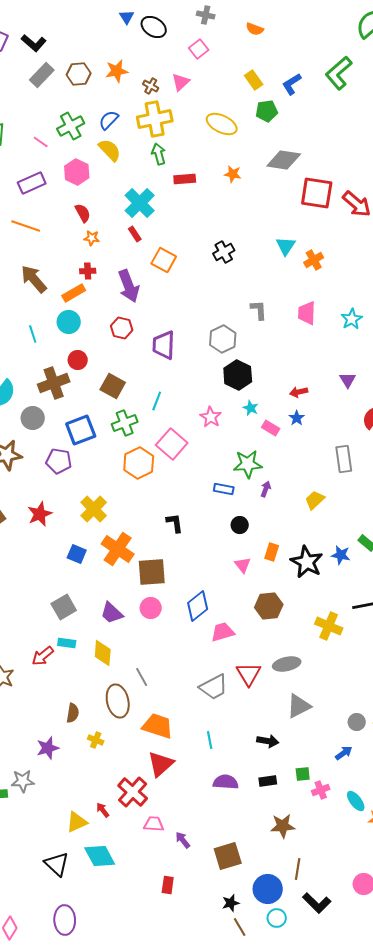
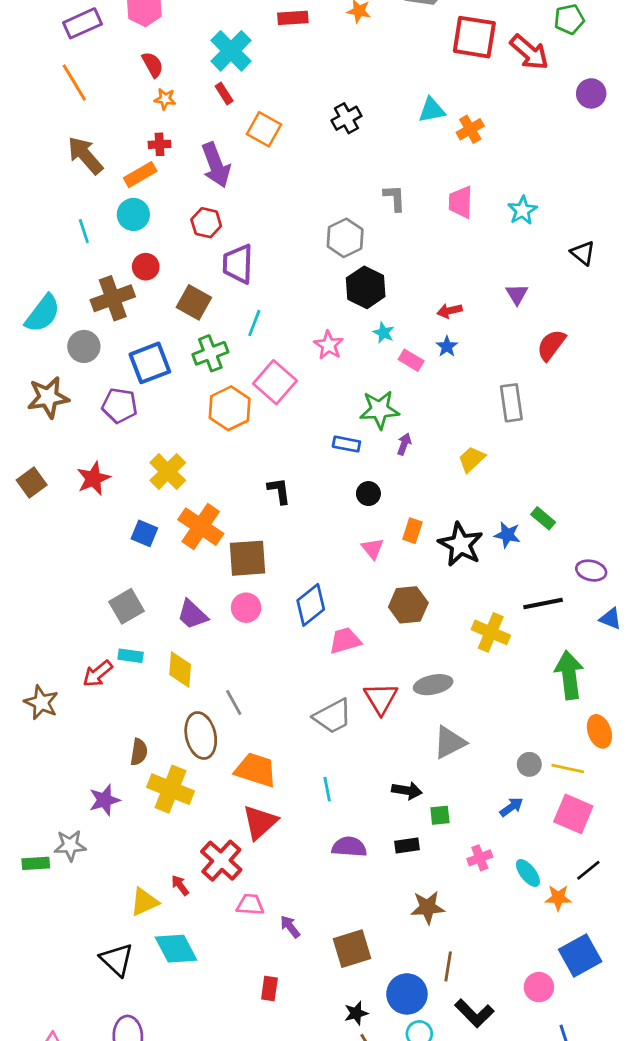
orange line: (26, 226) -> (74, 82), turned 40
cyan triangle: (286, 246) -> (432, 110), turned 45
purple trapezoid: (164, 345) -> (238, 264), moved
yellow cross: (96, 740) -> (170, 789), size x2.0
green square: (303, 774) -> (440, 815), moved

